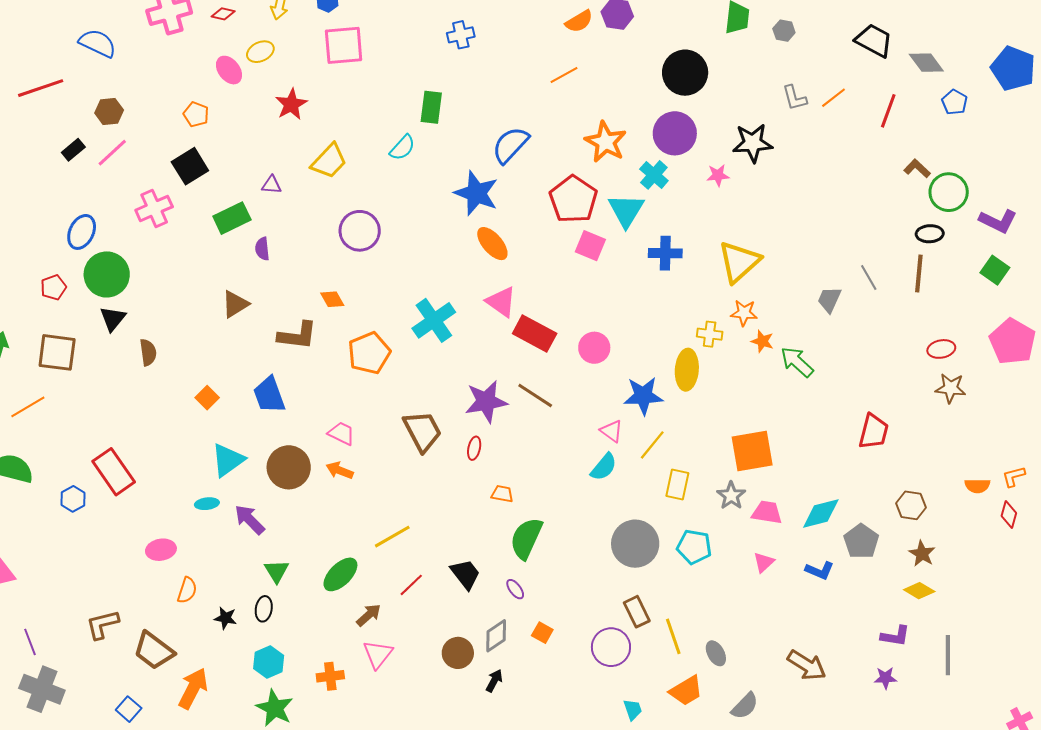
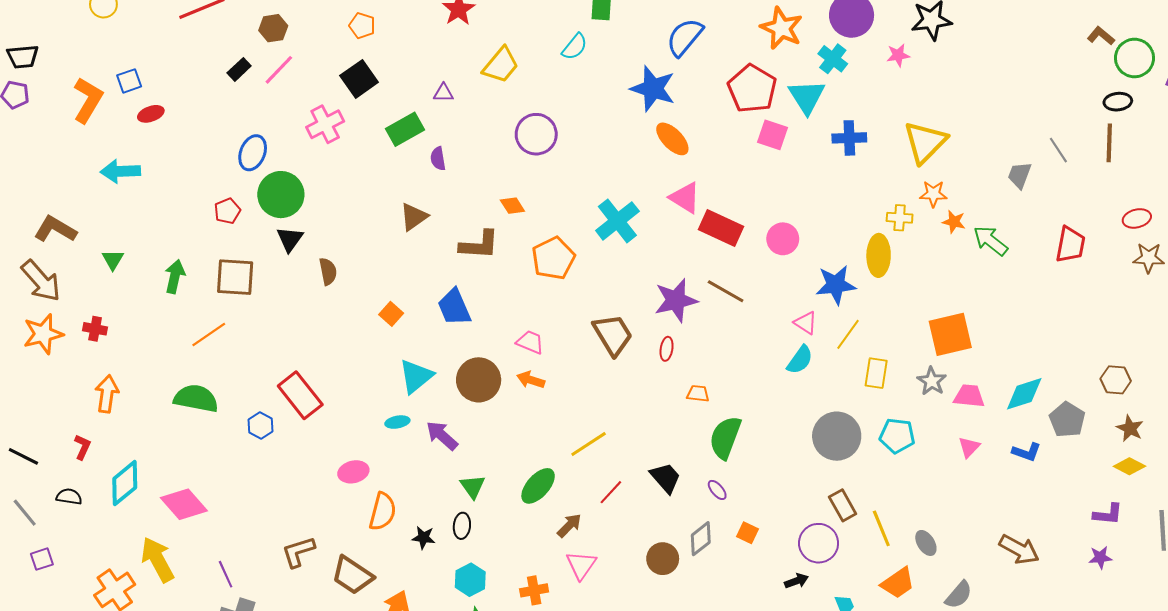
red trapezoid: (874, 432) -> (1070, 245), moved
orange semicircle: (187, 590) -> (383, 512), size x1.4
black arrow: (494, 681) -> (797, 581), moved, turned 45

